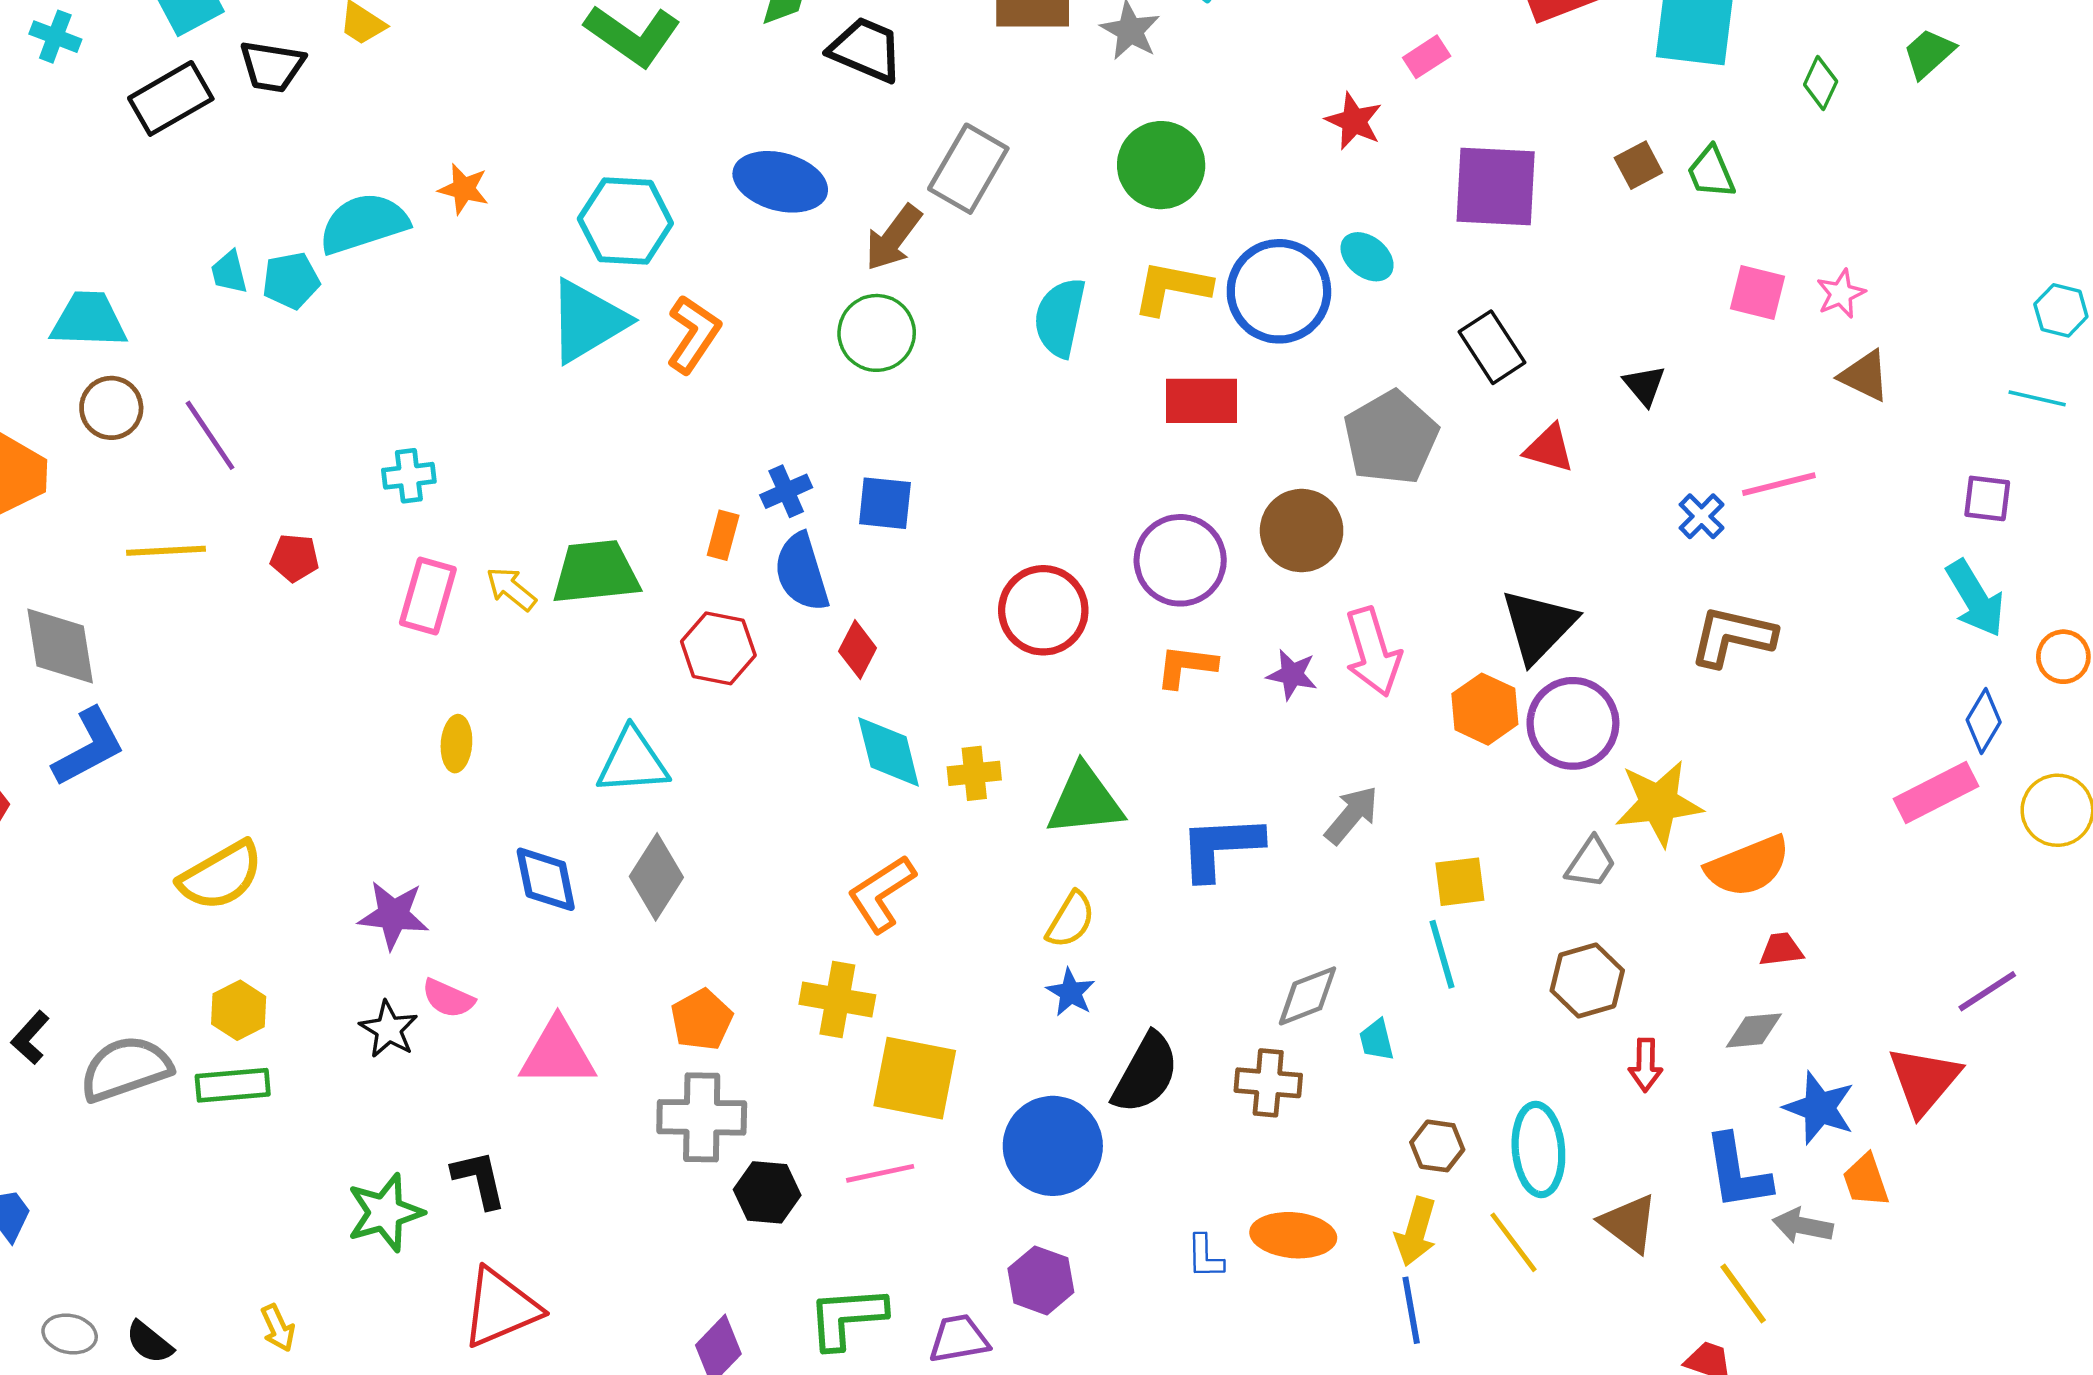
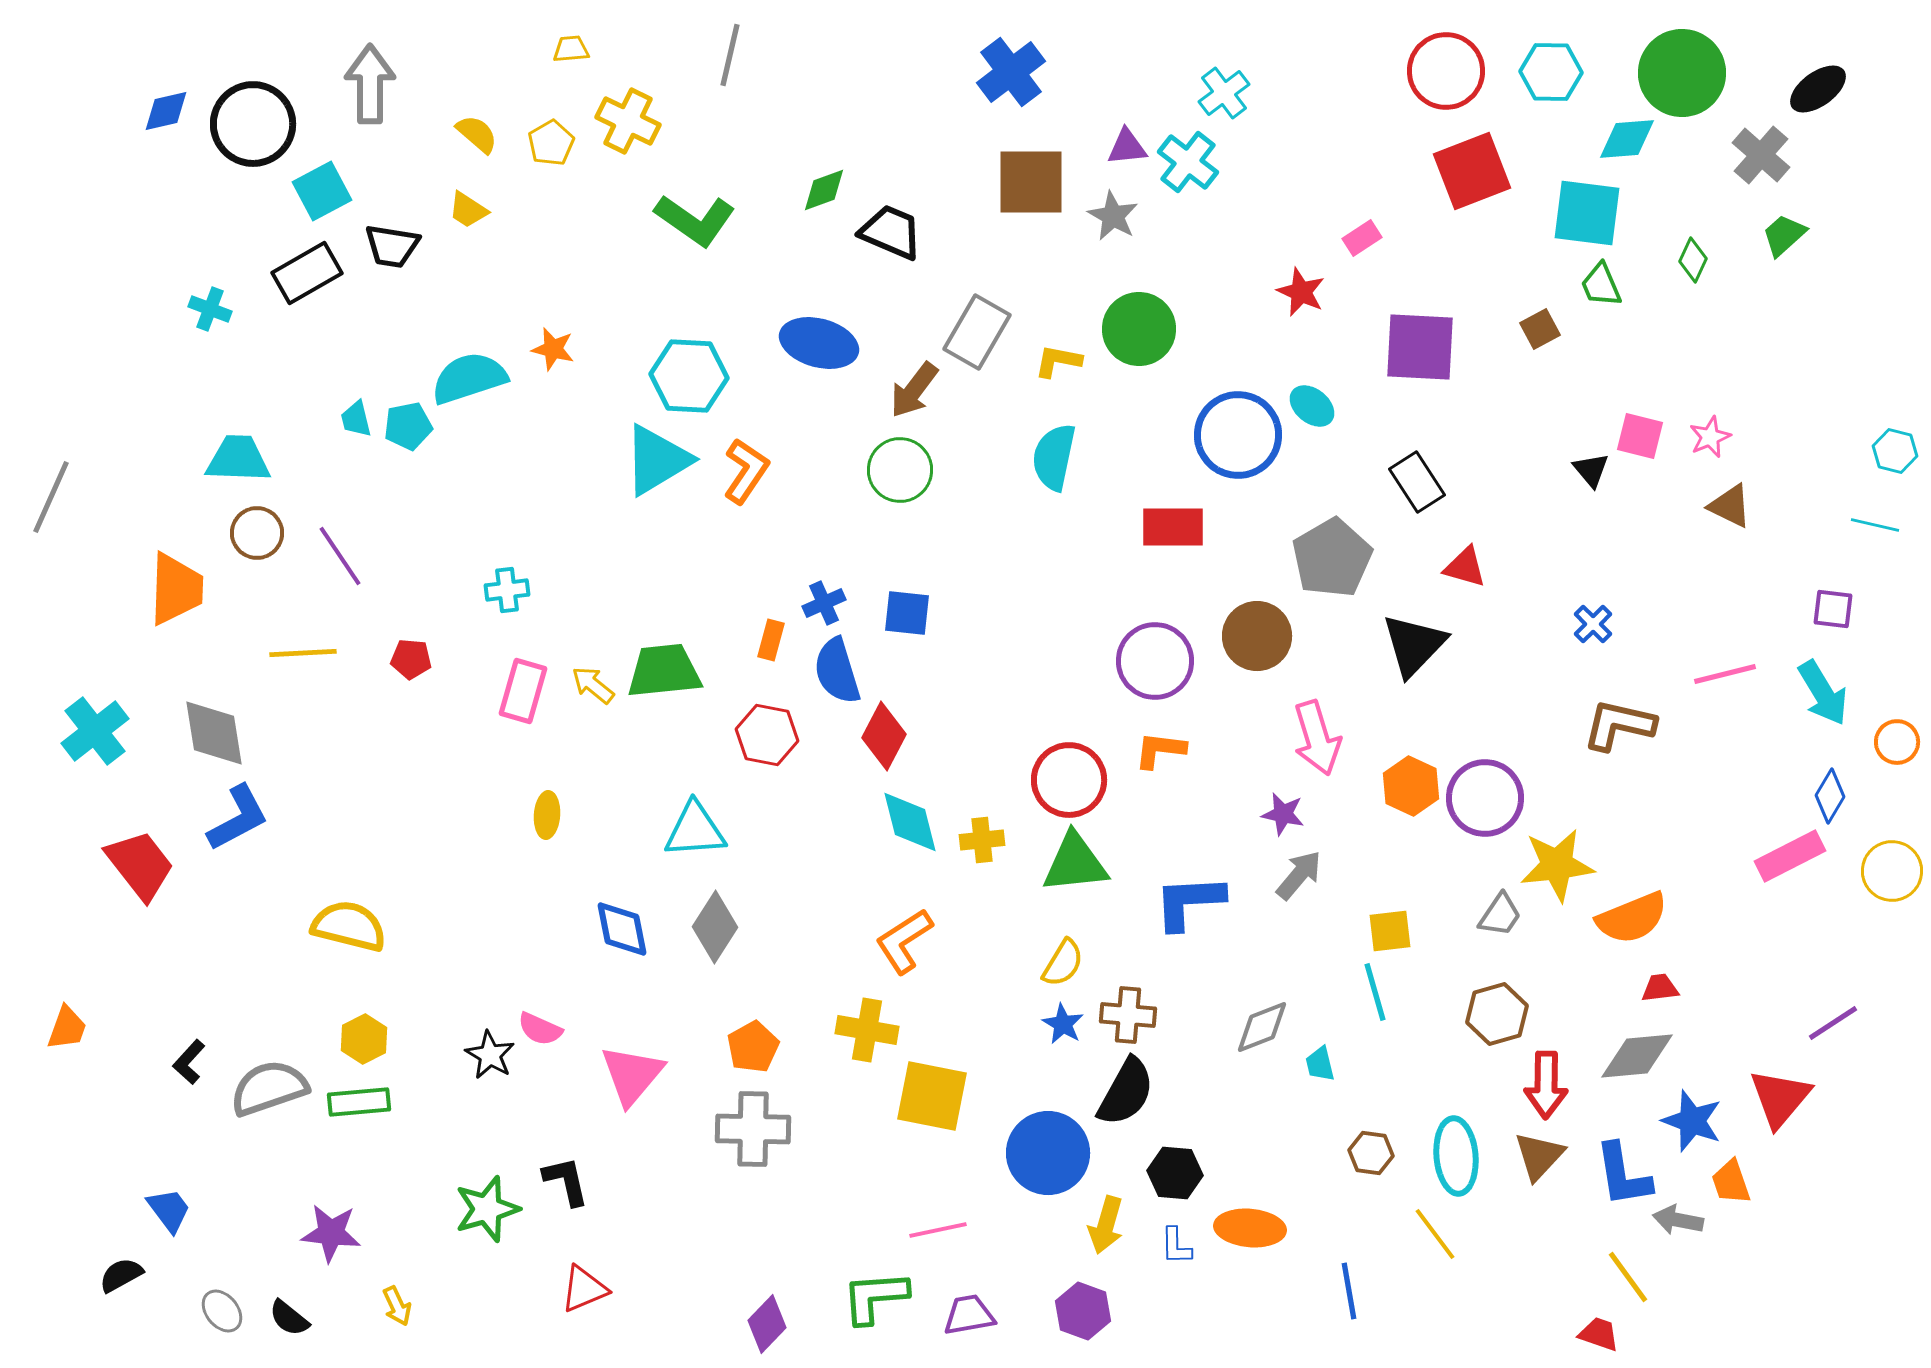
cyan cross: (55, 37) -> (210, 309), moved
green trapezoid: (1711, 172) -> (1601, 285), moved
yellow L-shape: (1172, 288) -> (1058, 361), moved, size x0.7
black triangle: (1644, 385) -> (1591, 470), moved
pink line: (1779, 484) -> (1725, 674), moved
red circle: (1043, 610) -> (1069, 780), moved
black triangle: (1538, 626) -> (1414, 645), moved
red diamond: (858, 650) -> (884, 736), size x1.4
purple star: (1292, 675) -> (1283, 814), moved
yellow semicircle: (221, 876) -> (349, 926), turned -136
purple star: (393, 915) -> (331, 1233), moved
gray diamond: (1754, 1030) -> (1637, 1056), size x1.5
pink triangle: (558, 1053) -> (632, 1075), turned -50
red arrow: (1646, 1065) -> (1546, 1085), size x1.5
brown cross: (1268, 1083) -> (1128, 1015), moved
pink line: (880, 1173) -> (938, 1230), moved
black hexagon: (767, 1192) -> (1175, 1173), moved
brown triangle: (1629, 1223) -> (1539, 1156), moved, turned 36
yellow arrow: (1416, 1232) -> (1106, 1225), moved
purple hexagon: (1041, 1280) -> (1083, 1311), moved
red triangle: (500, 1308) -> (584, 1289), size x0.7
gray ellipse: (70, 1334) -> (222, 1311), turned 39

